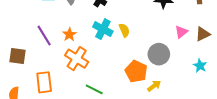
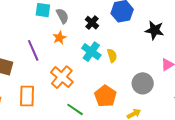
orange star: (70, 34) -> (59, 38), moved
orange pentagon: (136, 71) -> (105, 96), moved

